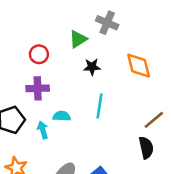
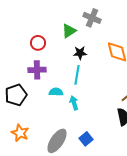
cyan line: (100, 106) -> (77, 75), moved
cyan arrow: (43, 130) -> (74, 103), moved

